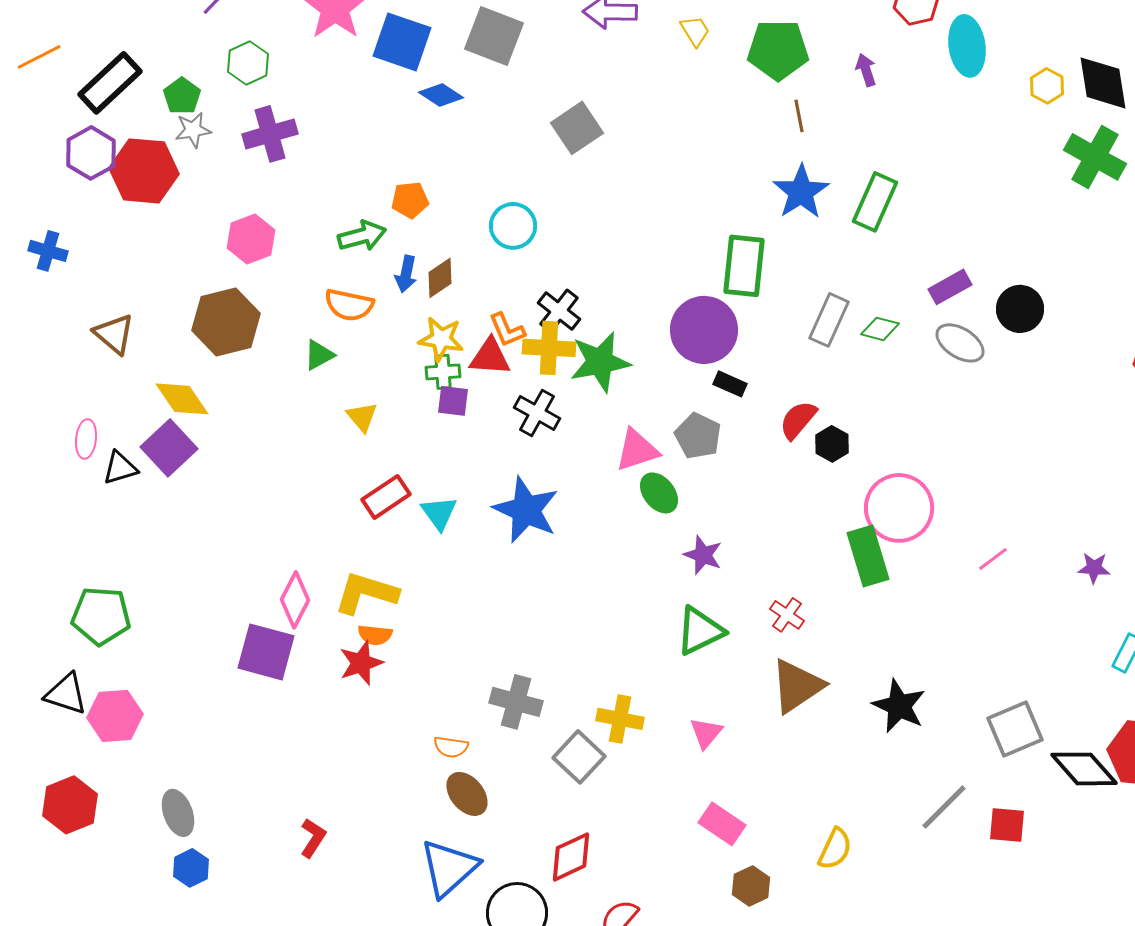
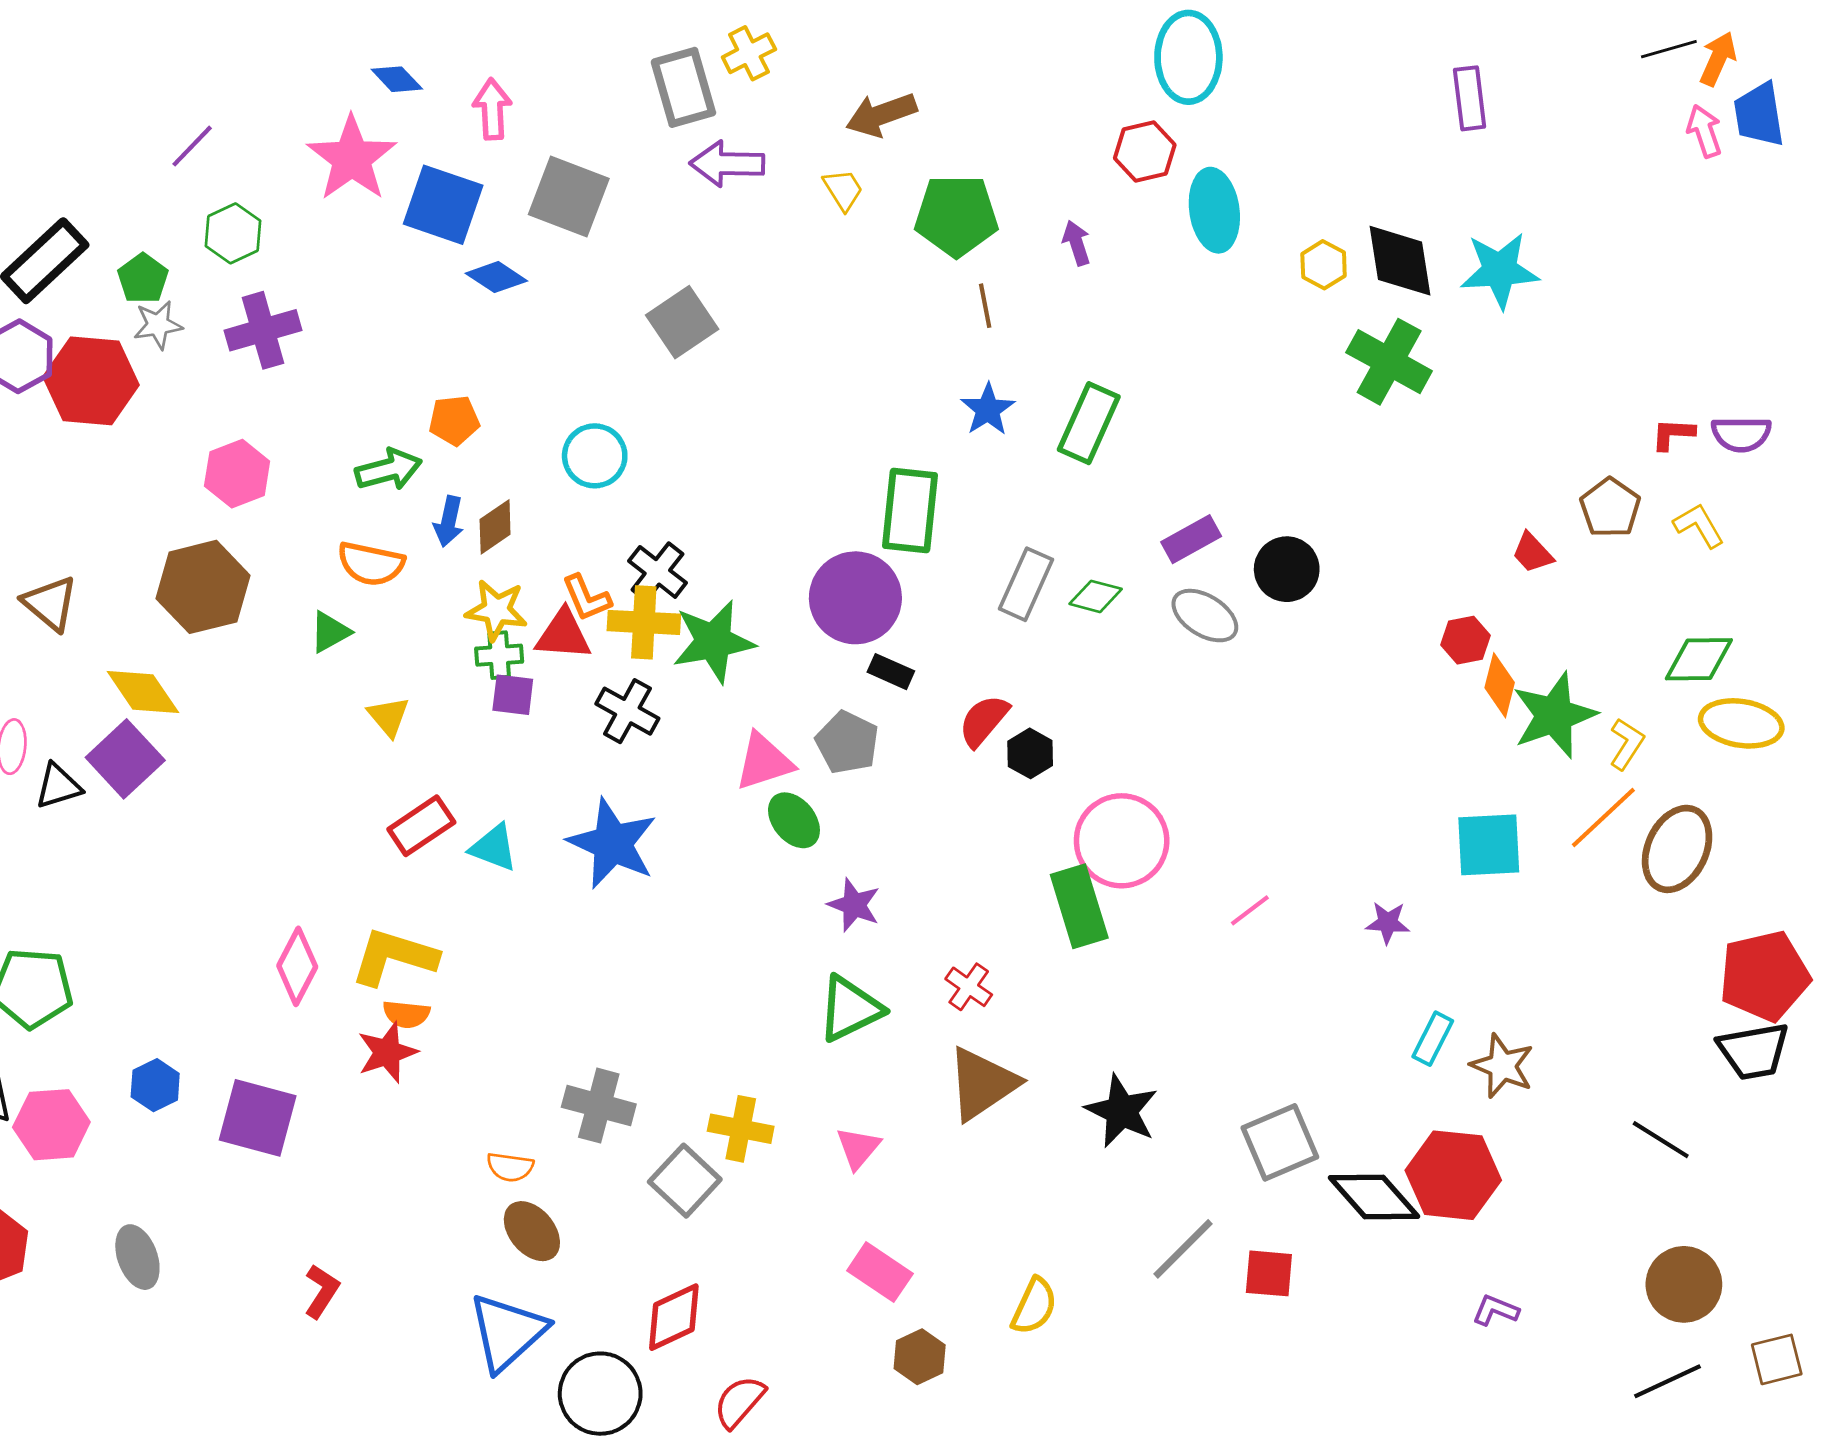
blue star: (801, 192) -> (988, 409), size x0.7
cyan triangle: (439, 513) -> (494, 848), turned -33
purple square: (266, 652) -> (258, 1118), moved
blue hexagon: (191, 868) -> (155, 1085), moved

